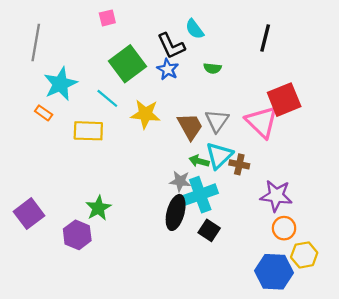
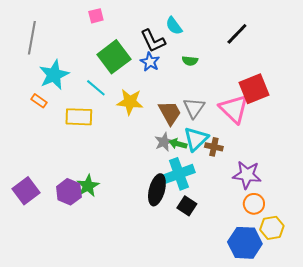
black line: (265, 38) -> (237, 34), turned 30
gray star: (180, 181) -> (164, 142), moved, turned -30
purple hexagon: (77, 235) -> (69, 192), moved

